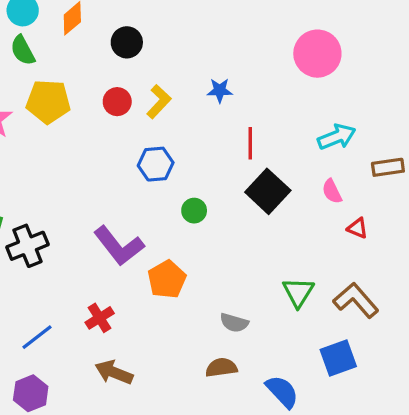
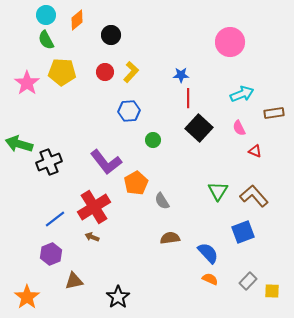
blue star: (220, 90) -> (181, 75), moved
red cross: (100, 318) -> (94, 207), size x1.8
gray semicircle: (234, 323) -> (162, 201), moved, turned 42
brown arrow: (114, 372) -> (92, 237), moved, size x0.6

